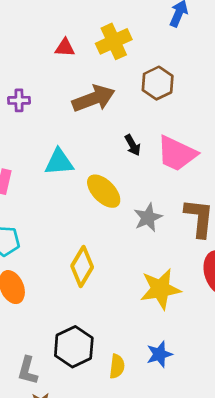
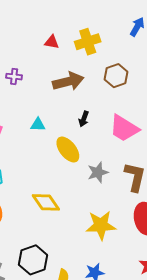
black arrow: (133, 145) -> (84, 119), moved, turned 42
cyan triangle: (59, 162) -> (38, 125), size x0.7
yellow diamond: (82, 266) -> (46, 202), turned -72

